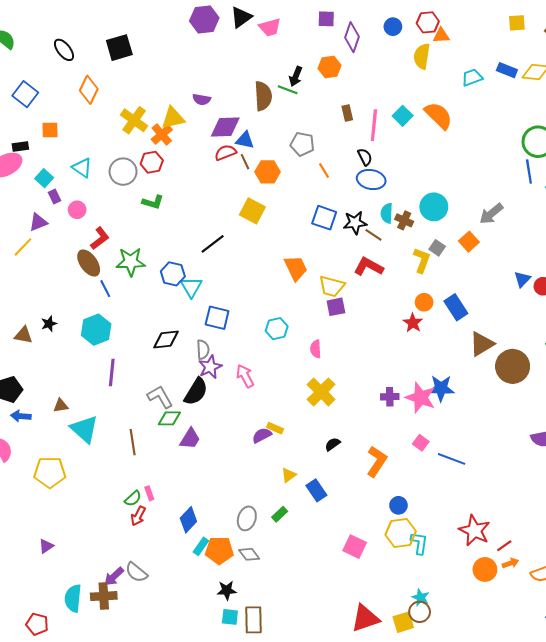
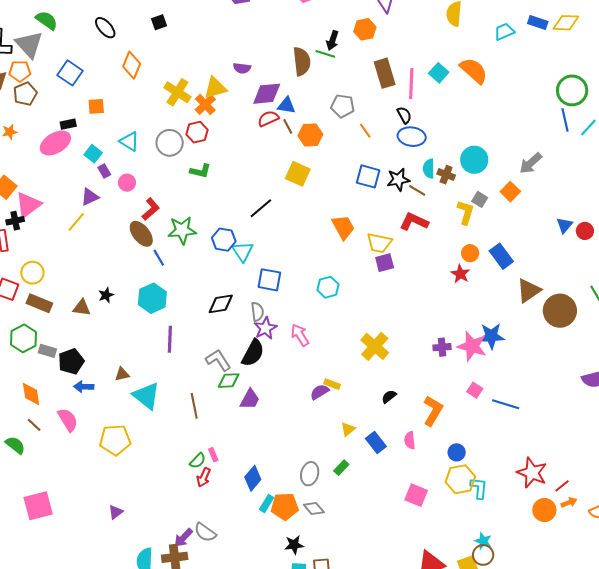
black square: (119, 48) -> (159, 22), size x0.6
brown rectangle: (347, 113) -> (385, 73), size x1.8
pink semicircle: (316, 349) -> (410, 440), moved

